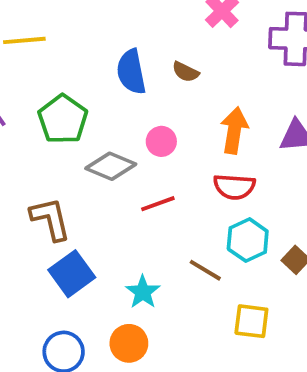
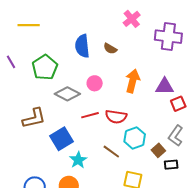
red semicircle: (234, 187) -> (116, 117), moved
brown L-shape: (50, 219) -> (34, 118), turned 85
blue square: (72, 274) -> (62, 139), moved

